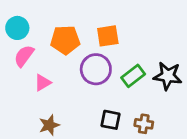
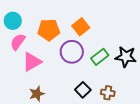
orange square: (108, 36) -> (81, 27), turned -30
pink triangle: (43, 83) -> (32, 62), size x1.5
black square: (110, 120) -> (83, 90), turned 35

